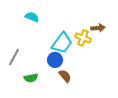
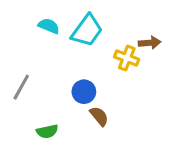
cyan trapezoid: (62, 43) -> (87, 31), moved
green semicircle: (31, 78) -> (47, 131), moved

